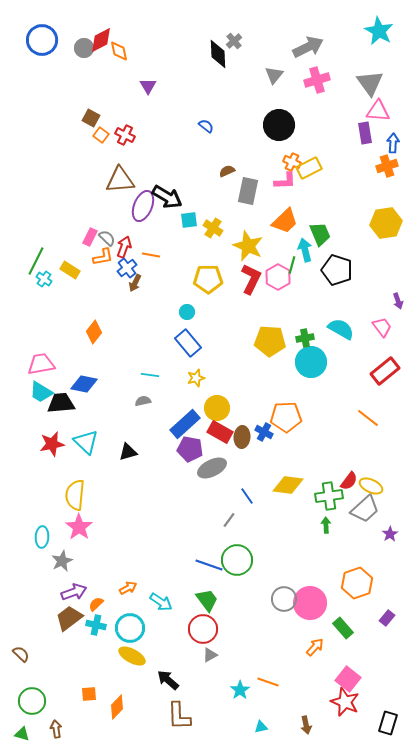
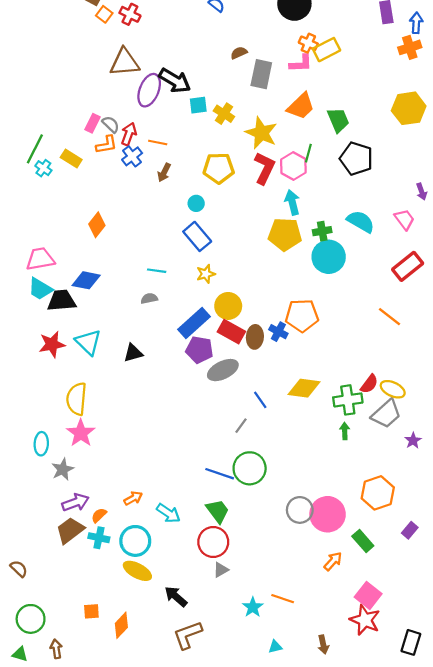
cyan arrow: (305, 250) -> (292, 202), moved
brown arrow: (135, 283) -> (164, 172), moved
brown L-shape: (179, 716) -> (188, 635), turned 72

